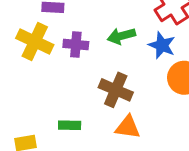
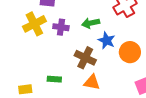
yellow cross: (35, 41) -> (34, 24), turned 35
blue star: (162, 45) -> (107, 40), moved

